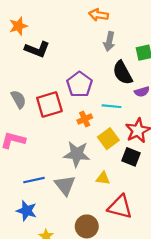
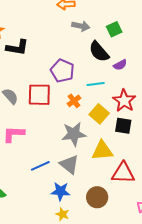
gray arrow: (109, 41) -> (81, 26), turned -78
red square: (49, 104) -> (39, 95), turned 30
yellow triangle: (103, 178) -> (102, 151), size x1.6
blue star: (27, 211) -> (61, 191), moved

